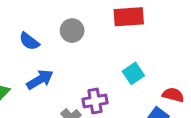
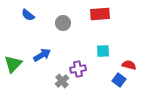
blue semicircle: (29, 41) -> (28, 15), moved
cyan square: (133, 73) -> (103, 51), turned 32

